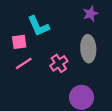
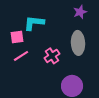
cyan L-shape: (38, 26) -> (34, 23), turned 120

